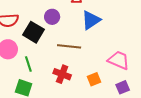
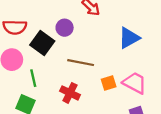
blue triangle: (91, 20) -> (129, 38), moved
orange square: (94, 79) -> (109, 83), moved

